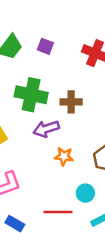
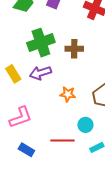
green cross: (31, 95) -> (41, 43), turned -32
purple arrow: (46, 129) -> (40, 73), moved

